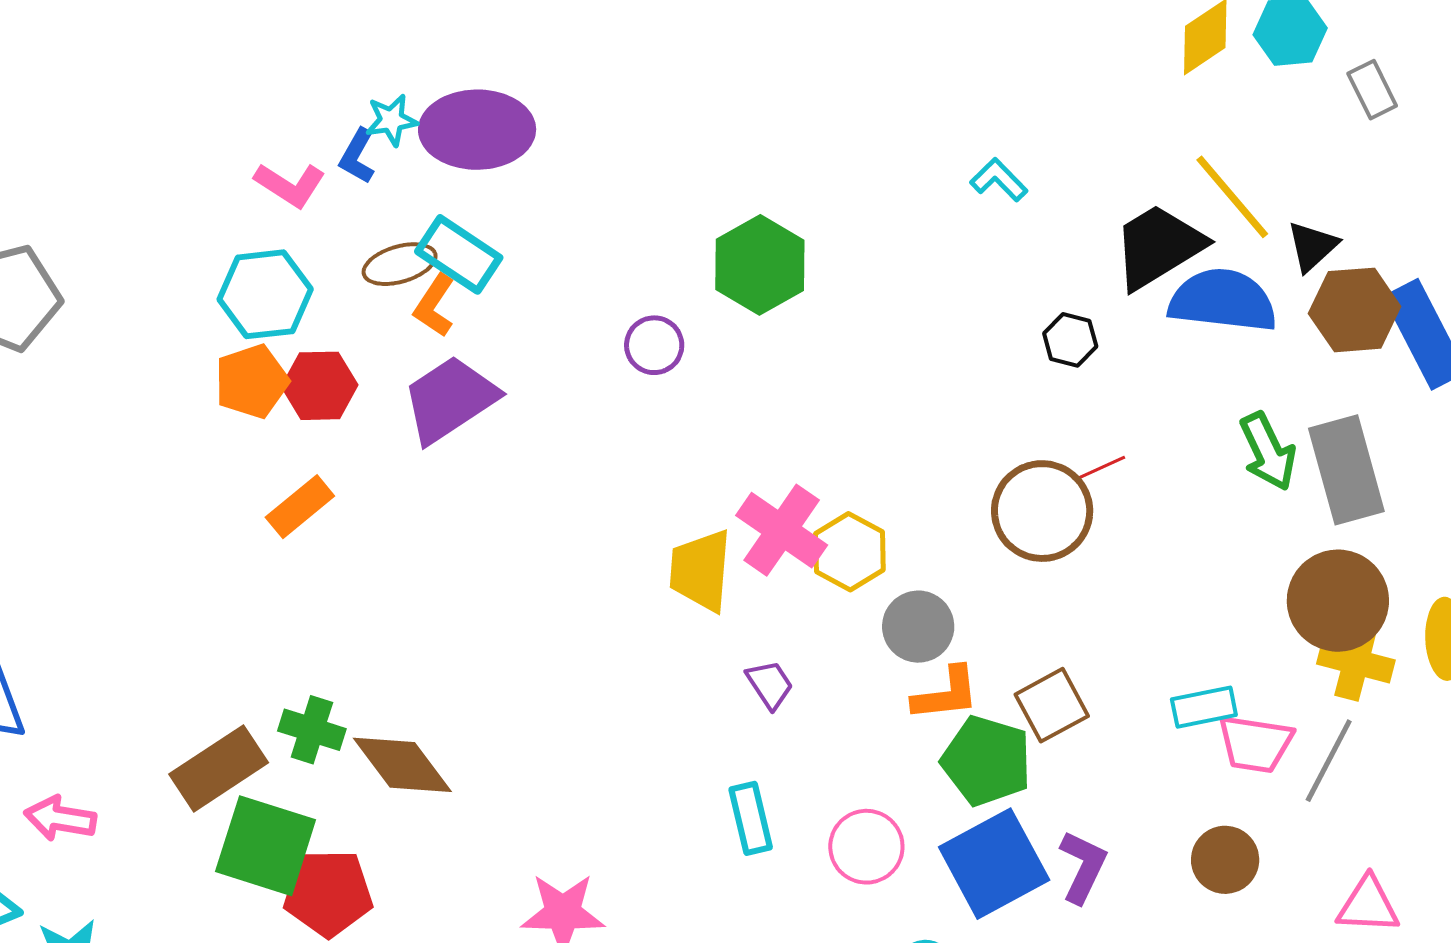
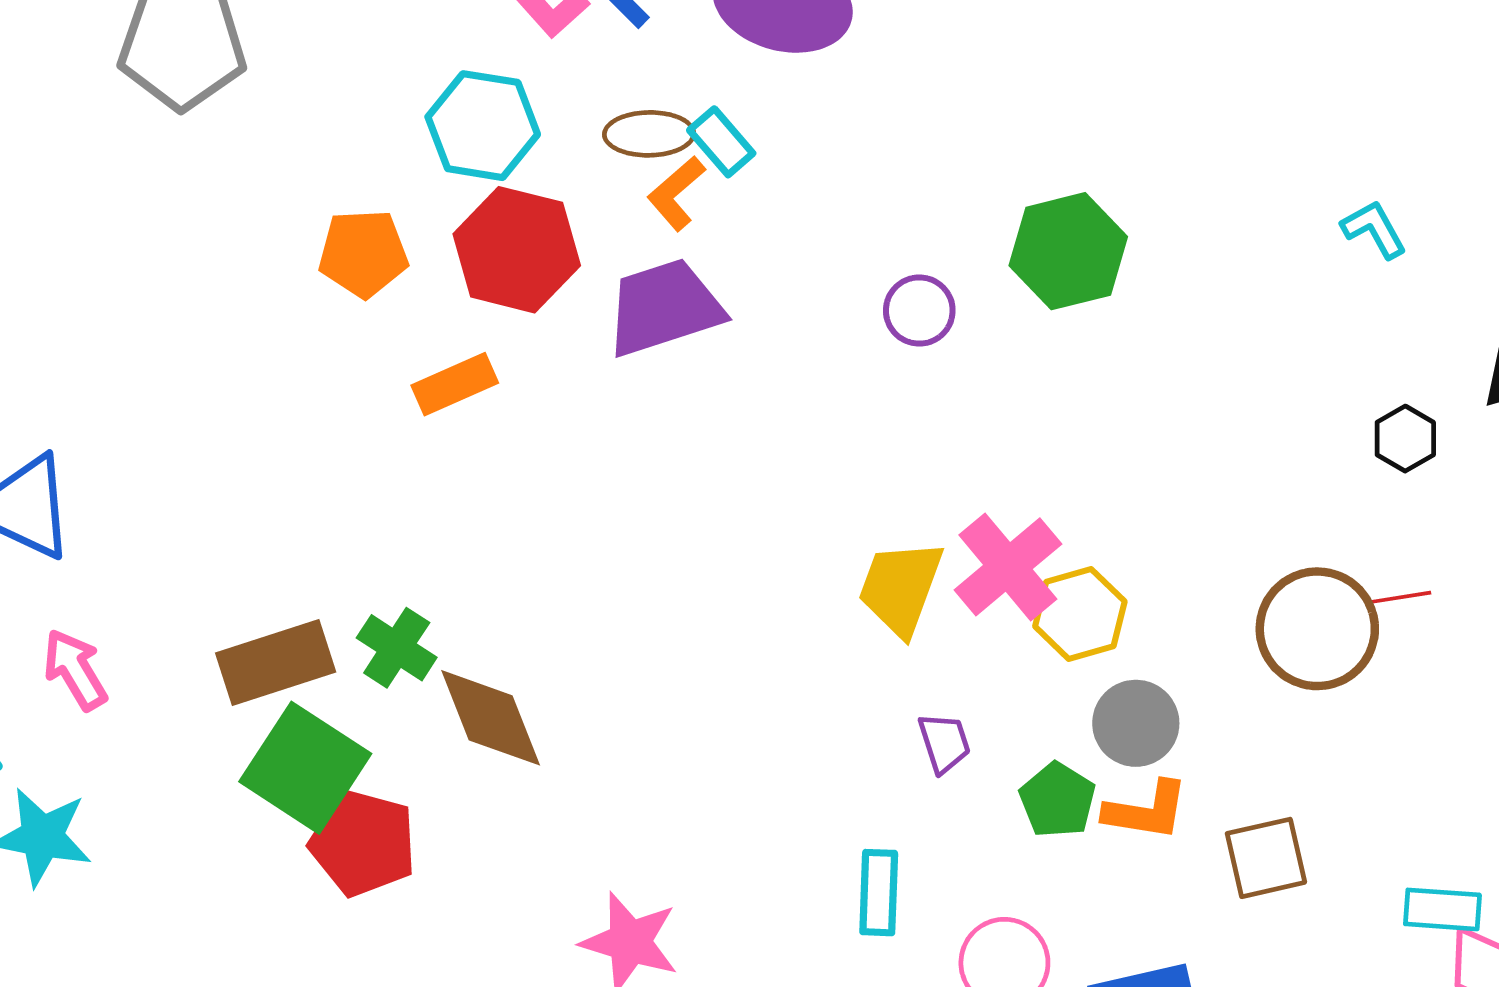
cyan rectangle: (459, 254) -> (721, 142), size x0.7
orange pentagon: (252, 381) -> (363, 253), moved
red hexagon: (320, 386) -> (517, 250), size x1.4
green pentagon: (987, 761) -> (1057, 800), moved, size x0.7
pink arrow: (60, 818) -> (75, 670), turned 34

